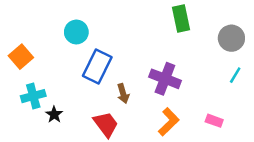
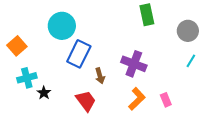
cyan circle: (76, 32) -> (62, 26), size x1.4
pink rectangle: (214, 121) -> (166, 100), moved, turned 48

